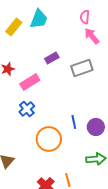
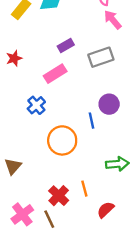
pink rectangle: (30, 82) -> (55, 74), moved
purple circle: (96, 127) -> (109, 104), moved

